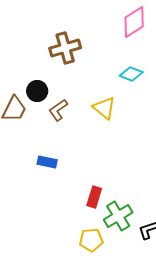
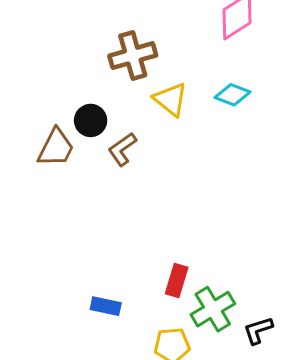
yellow triangle: (104, 108) -> (171, 99), moved
blue rectangle: (47, 162) -> (106, 306), moved

